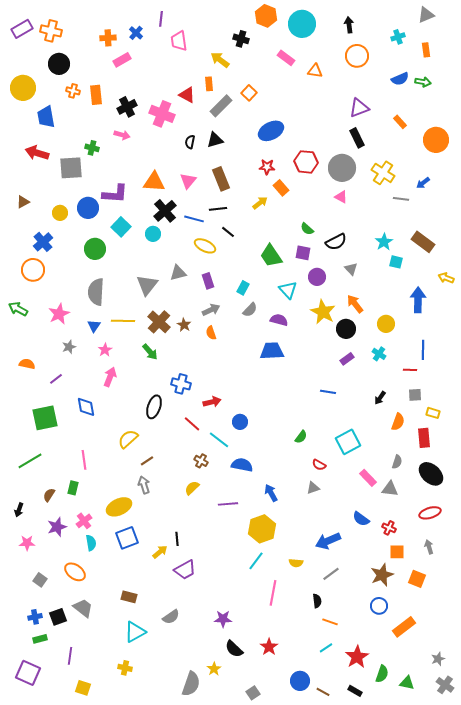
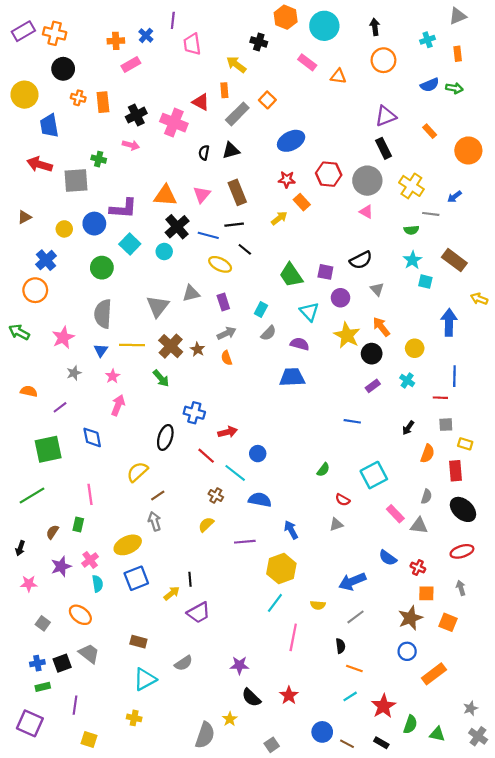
green semicircle: (307, 229) -> (411, 230), moved, turned -48

